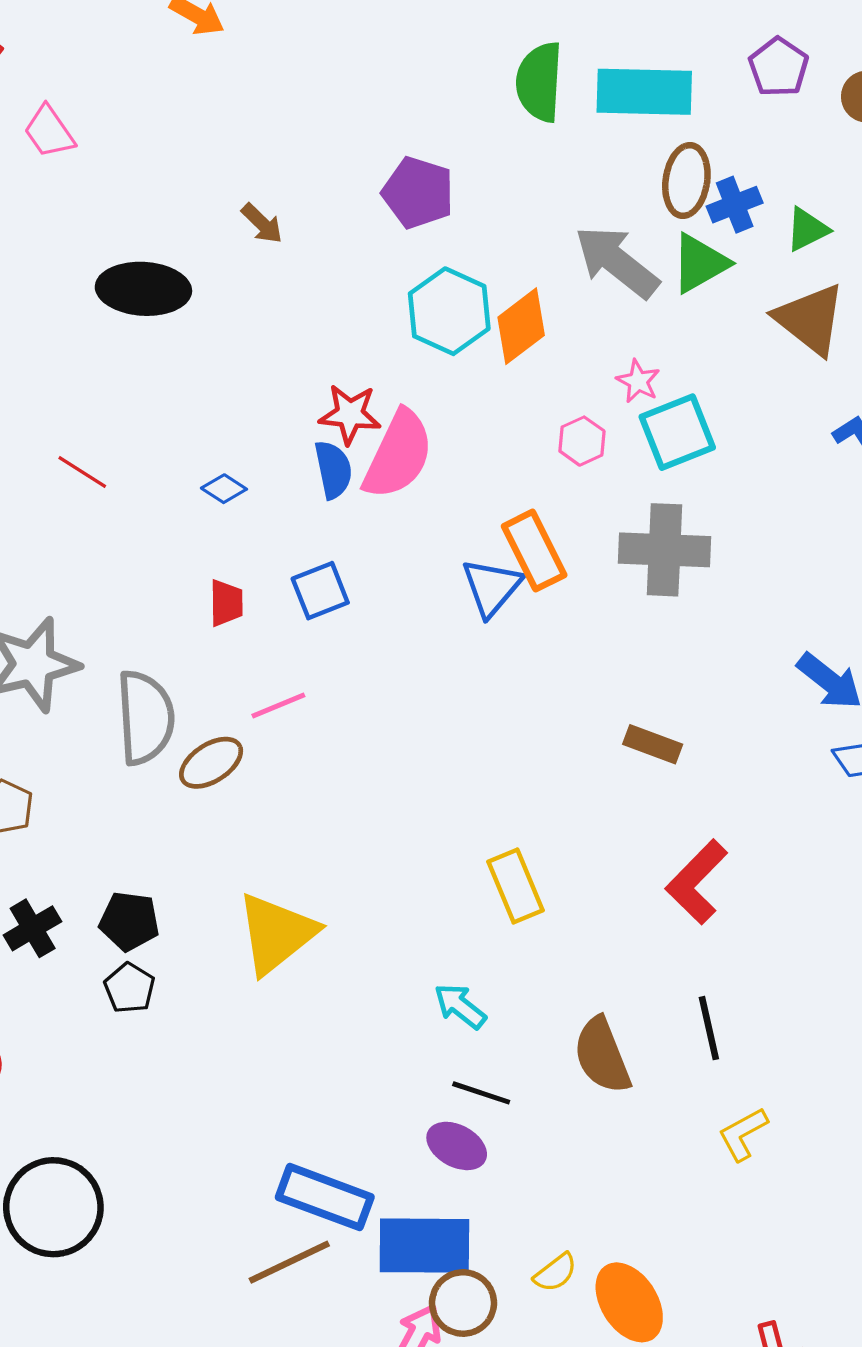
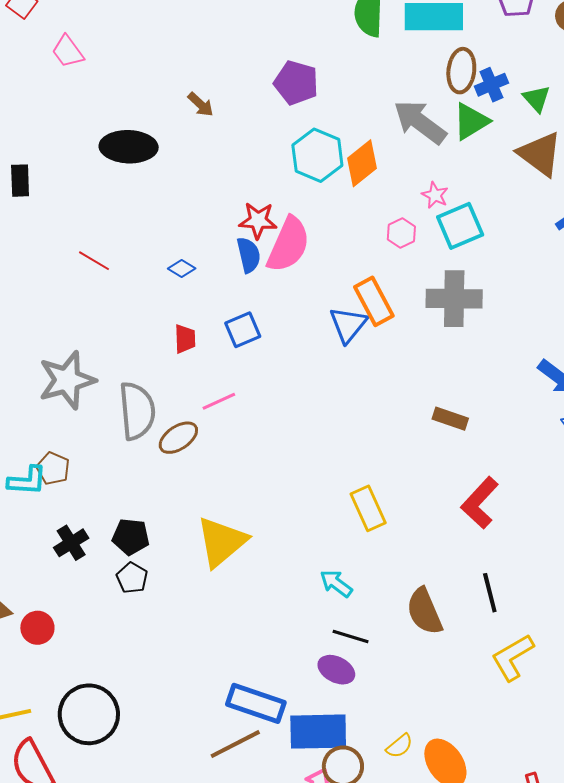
green triangle: (807, 229) -> (537, 99), turned -44
yellow L-shape: (743, 1134) -> (513, 657), size x1.4

